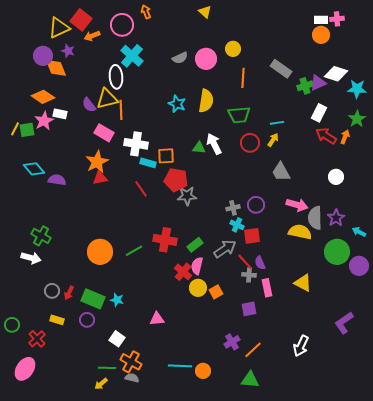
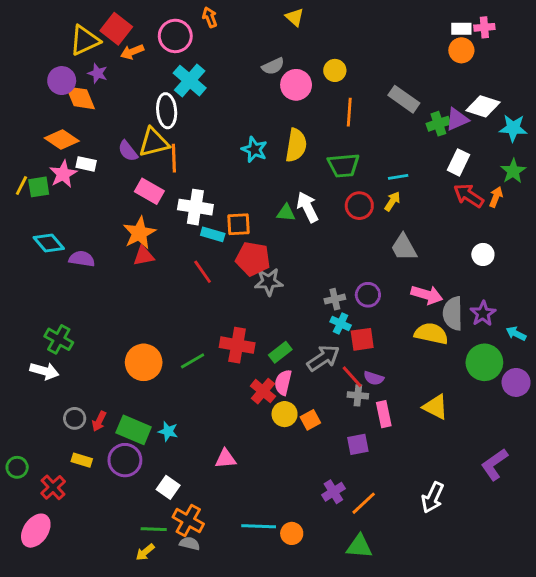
gray semicircle: (180, 58) -> (273, 66), moved
purple semicircle: (260, 263) -> (374, 378), turned -48
purple circle: (87, 320) -> (125, 460), size x1.5

